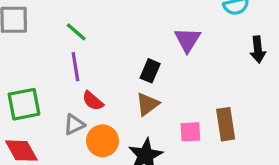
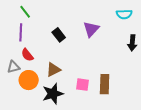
black rectangle: (150, 71) -> (59, 35), moved, turned -72
brown triangle: (147, 104) -> (53, 70), moved

